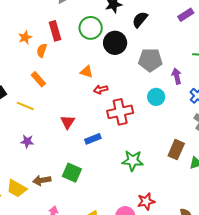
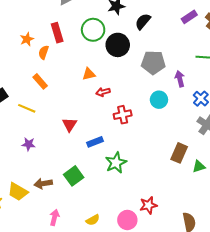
orange triangle: (87, 72) -> (89, 74), turned -32
red cross: (120, 112) -> (123, 115), size x0.7
green star: (133, 161) -> (116, 163), moved, turned -30
green square: (72, 173) -> (74, 176), turned 30

